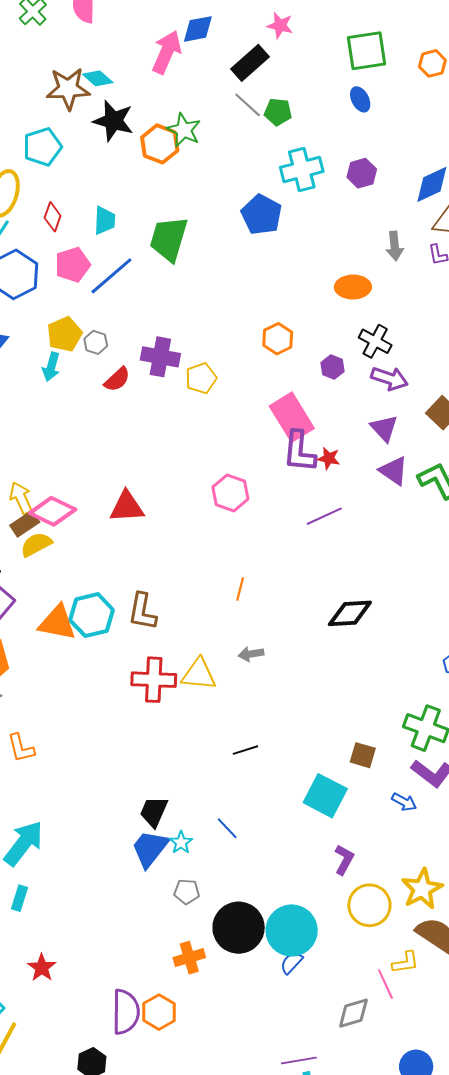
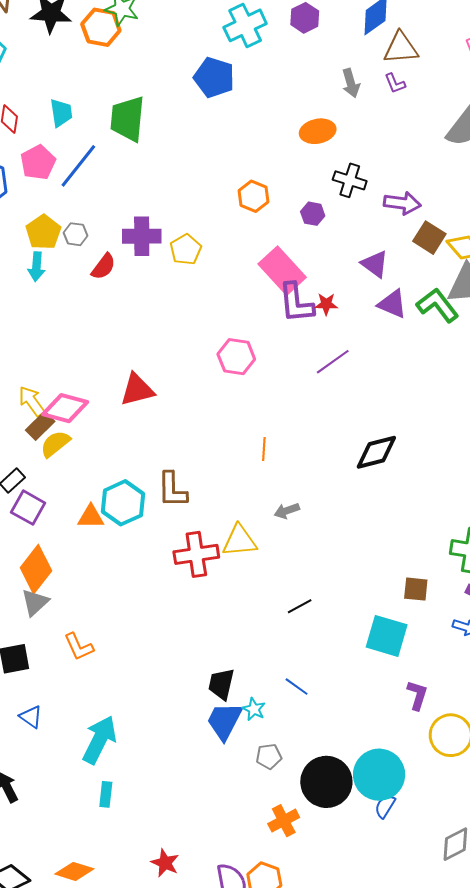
purple arrow: (389, 378) -> (402, 203), moved
orange triangle: (57, 623) -> (91, 517), size x0.7
red star: (42, 968) -> (165, 863), moved

